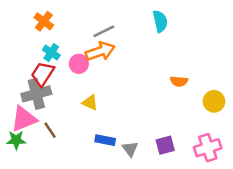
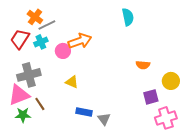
gray line: (104, 31) -> (47, 25), moved
cyan cross: (51, 53) -> (41, 42), turned 32
red trapezoid: (43, 74) -> (20, 39), moved
green star: (16, 140) -> (23, 115), moved
purple square: (165, 145) -> (151, 97), moved

